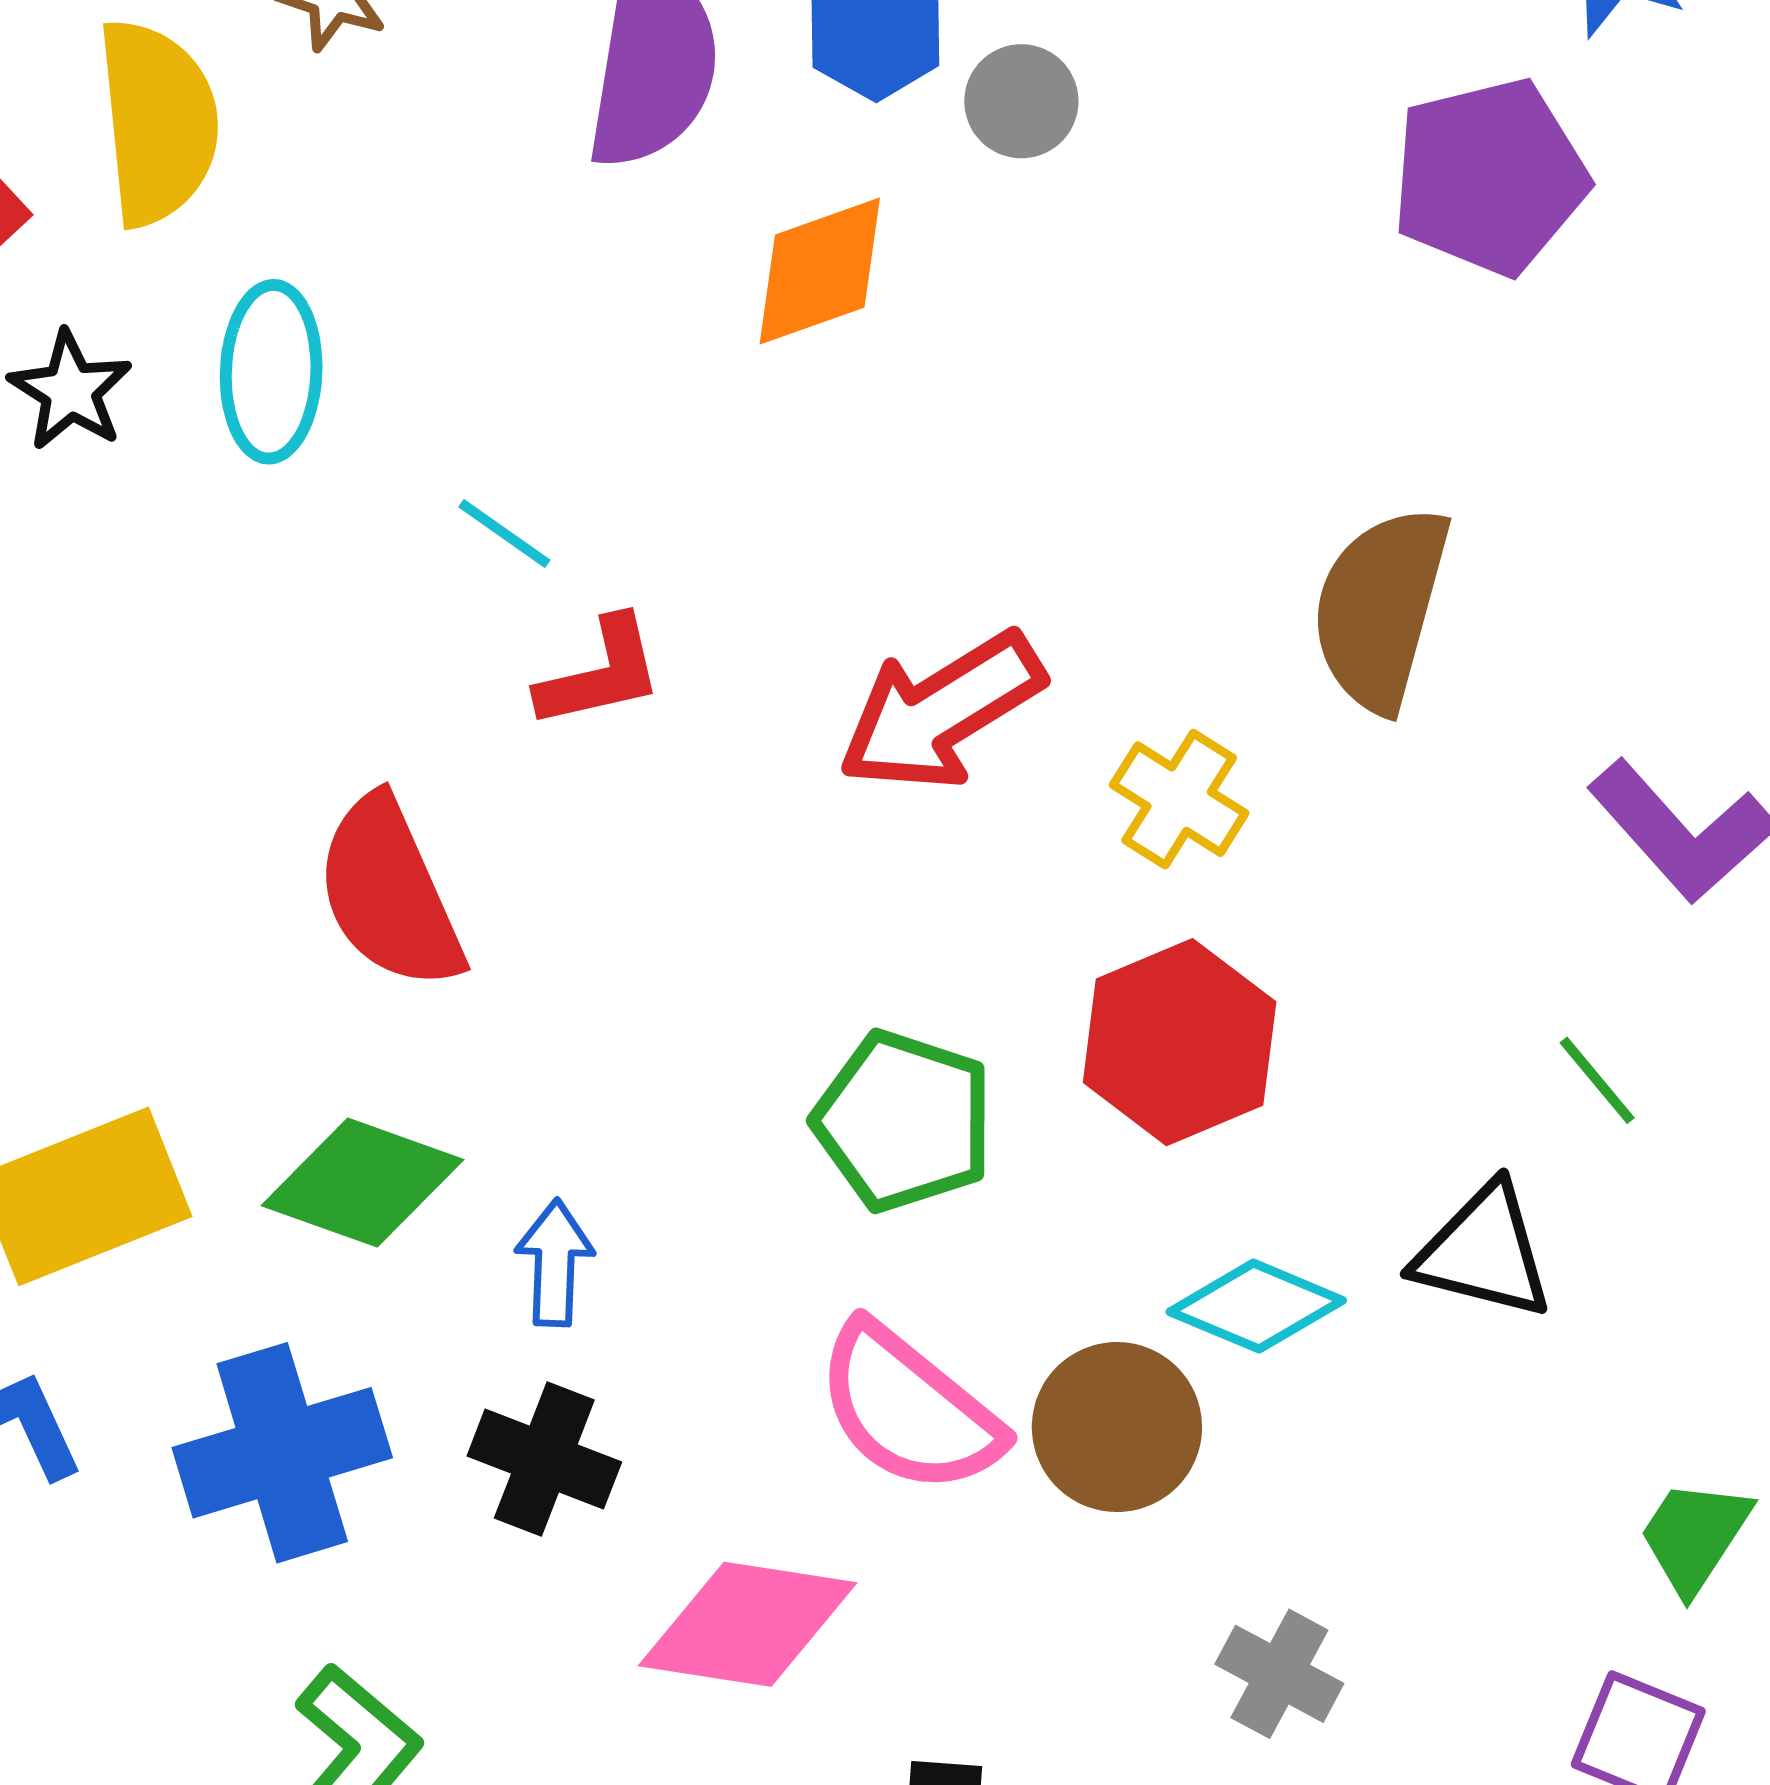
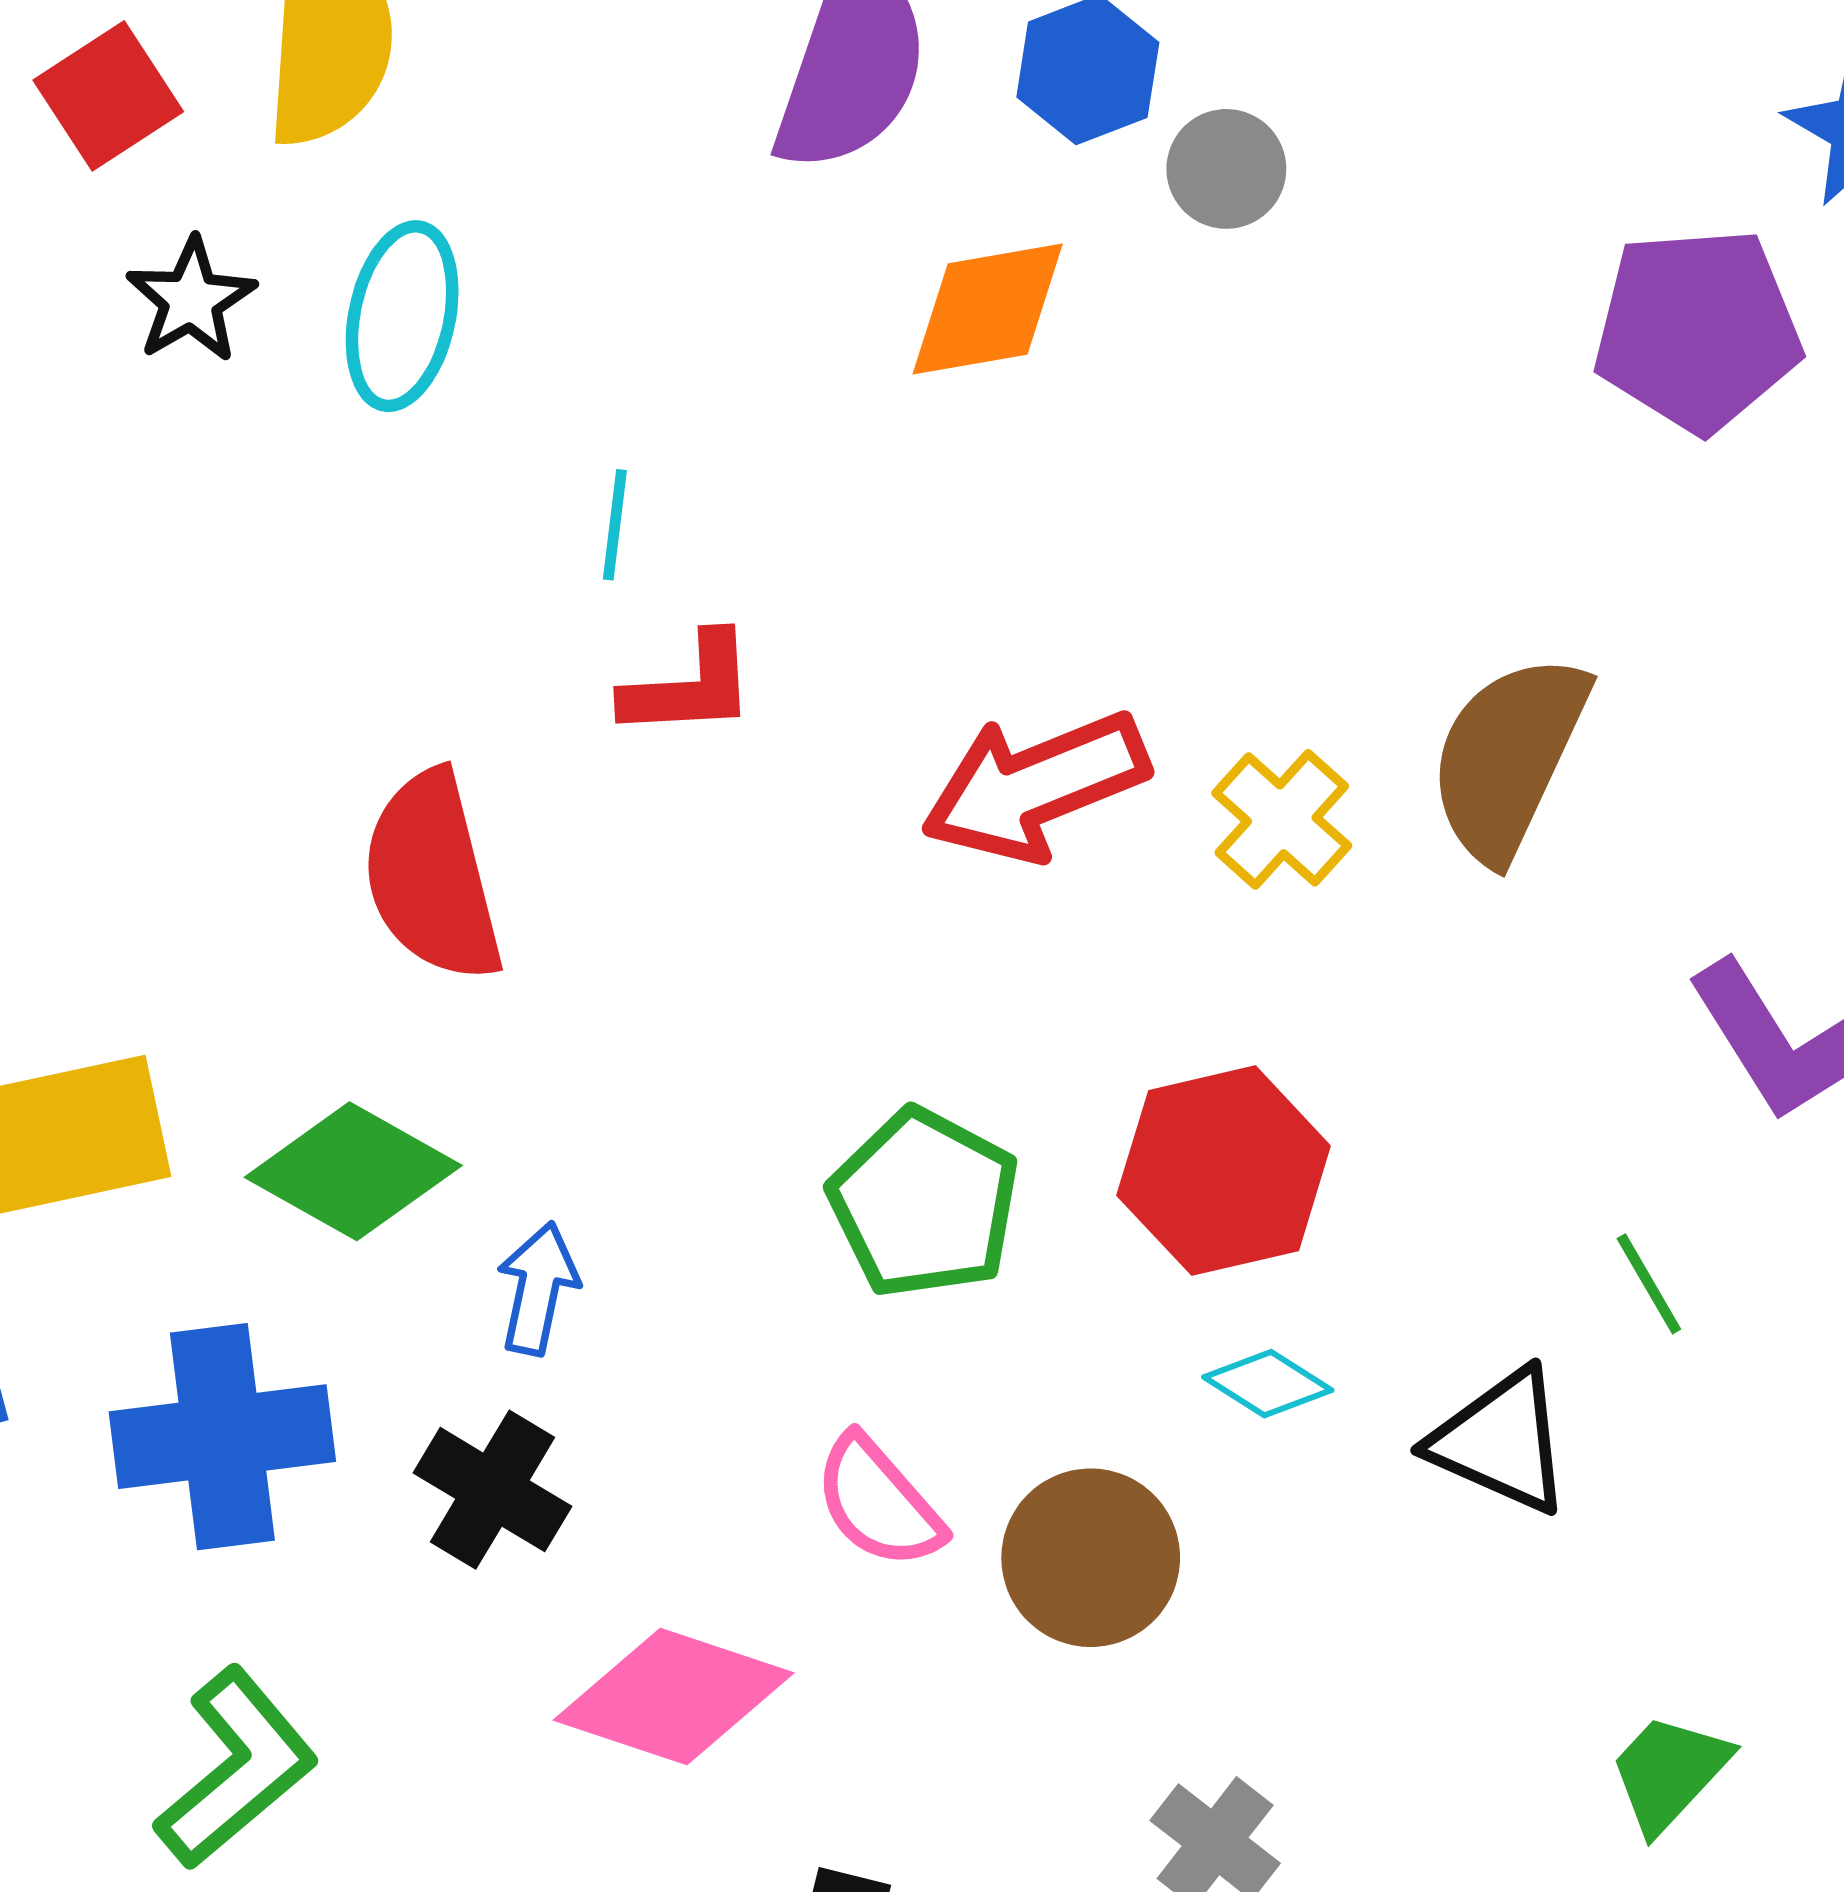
cyan line: (504, 533) -> (615, 525), turned 52
yellow cross: (1179, 799) -> (1282, 819), moved
cyan diamond: (1256, 1306) -> (1268, 1384), moved, size x0.7
pink semicircle: (909, 1409) -> (878, 1502), size x0.7

